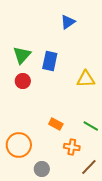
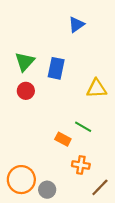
green line: (91, 126) -> (83, 127), moved
orange circle: (19, 145) -> (21, 180), moved

